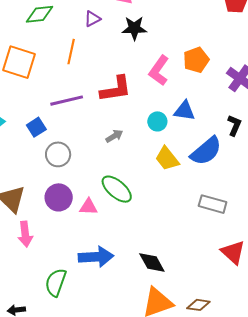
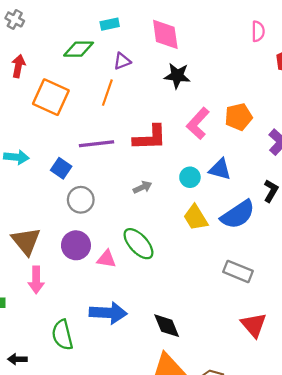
purple triangle: (92, 19) -> (122, 61), moved
blue square: (36, 127) -> (61, 168), turned -30
green semicircle: (56, 282) -> (62, 335), turned -40

